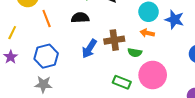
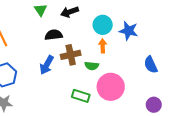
black semicircle: (80, 18) -> (54, 35), moved
orange arrow: (147, 33) -> (103, 46), turned 80

